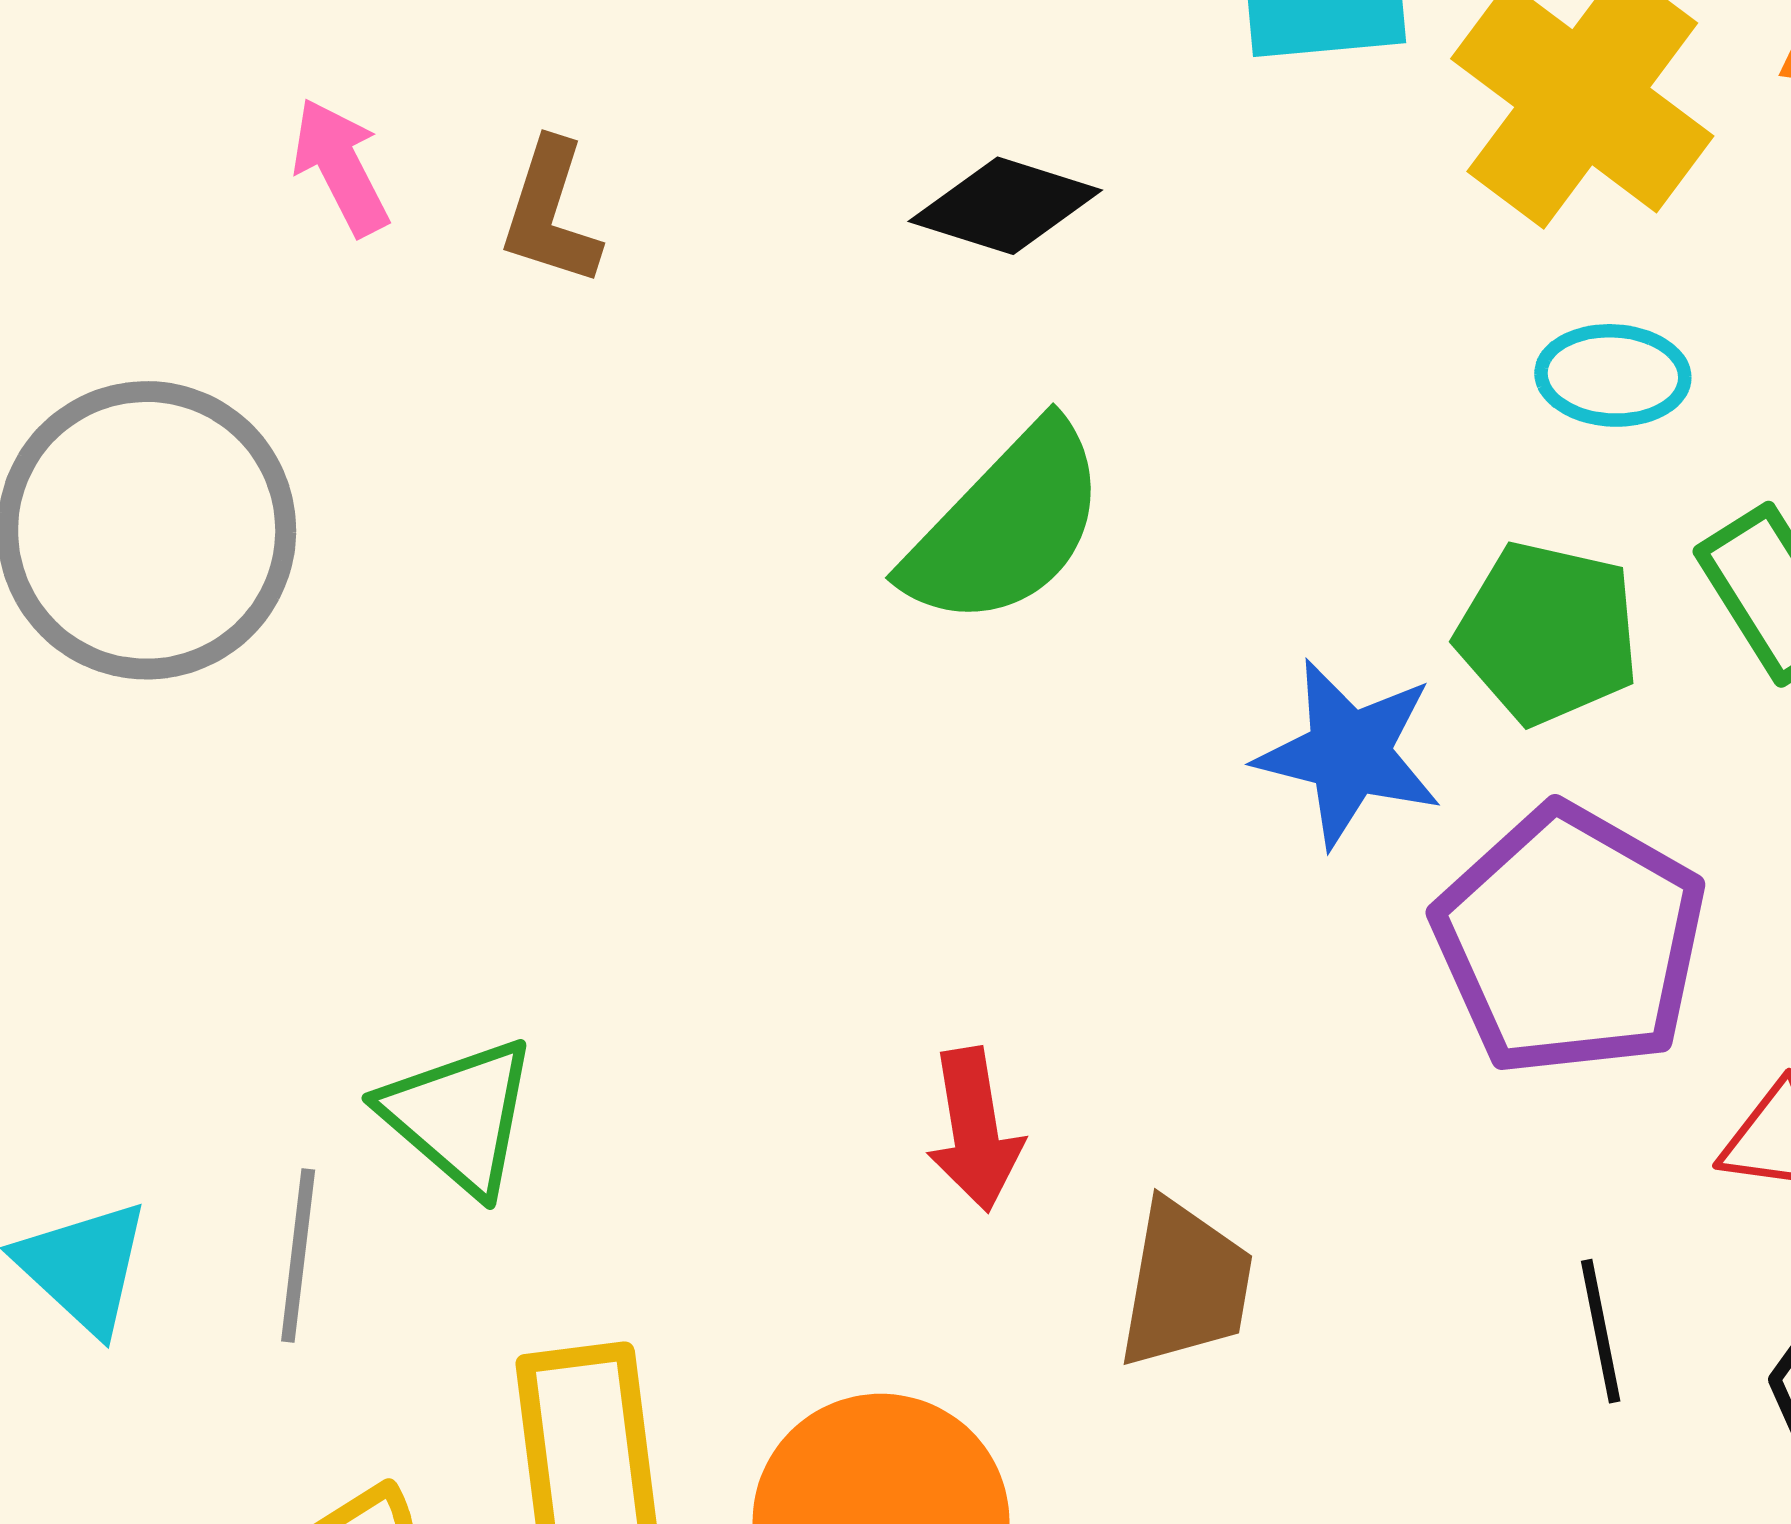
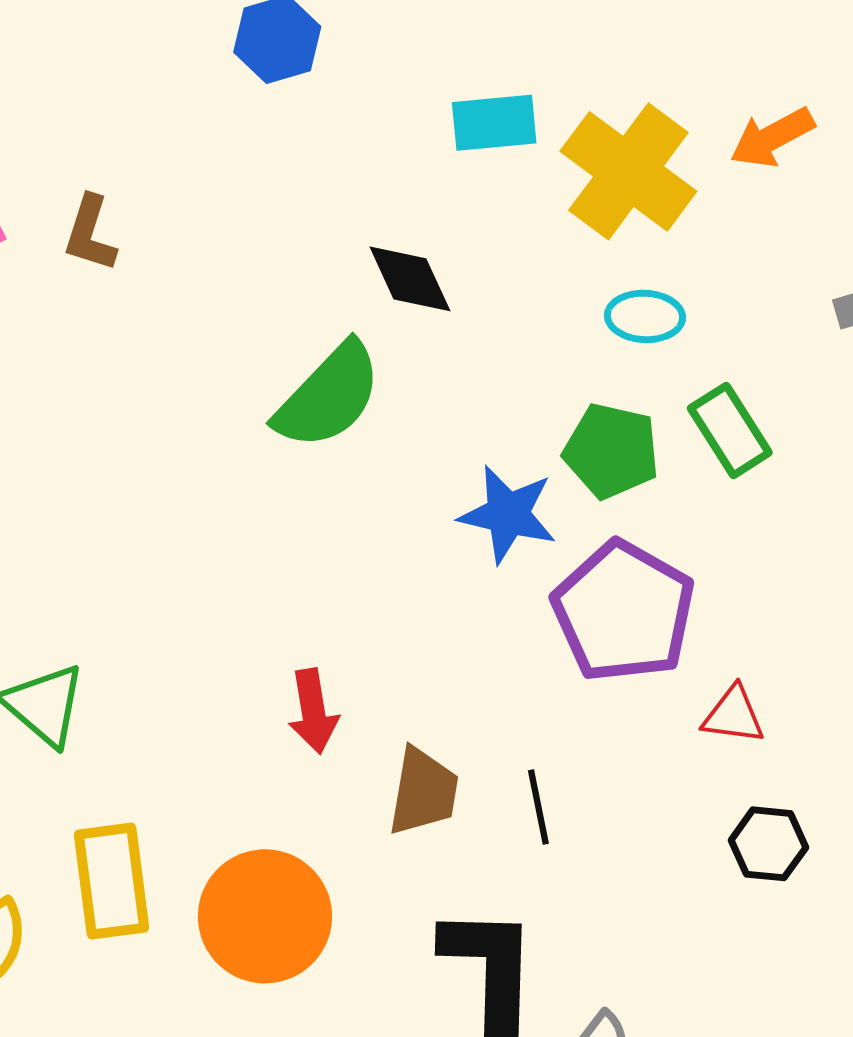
black diamond: (1005, 206) -> (410, 279), moved, turned 48
black line: (1601, 1331) -> (538, 807), moved

